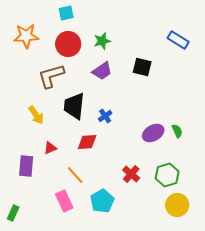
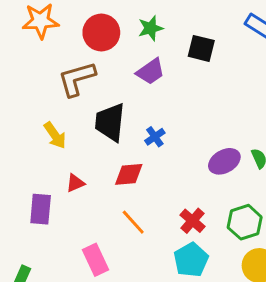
black square: (142, 67) -> (201, 48), moved
orange line: (75, 175) -> (133, 222), moved
cyan pentagon: (102, 201) -> (191, 260), moved

